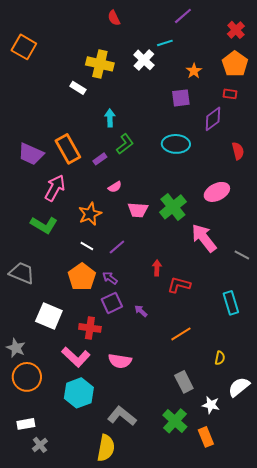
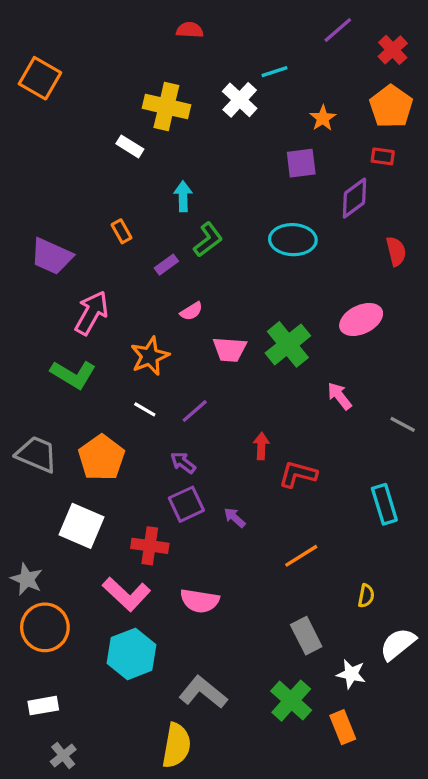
purple line: (183, 16) -> (338, 30), moved
red semicircle: (114, 18) -> (190, 30), turned 119
orange rectangle: (68, 149) -> (121, 231), moved, size x0.5
pink arrow: (204, 238) -> (339, 396), size x0.6
orange pentagon: (82, 277) -> (102, 458), moved
gray cross: (40, 445) -> (63, 756), moved

